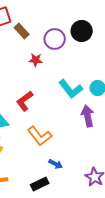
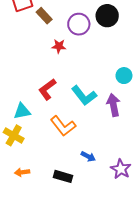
cyan L-shape: (71, 89) -> (84, 96), moved
blue arrow: (56, 164) -> (88, 156), moved
black rectangle: (40, 184) -> (63, 176), turned 42

